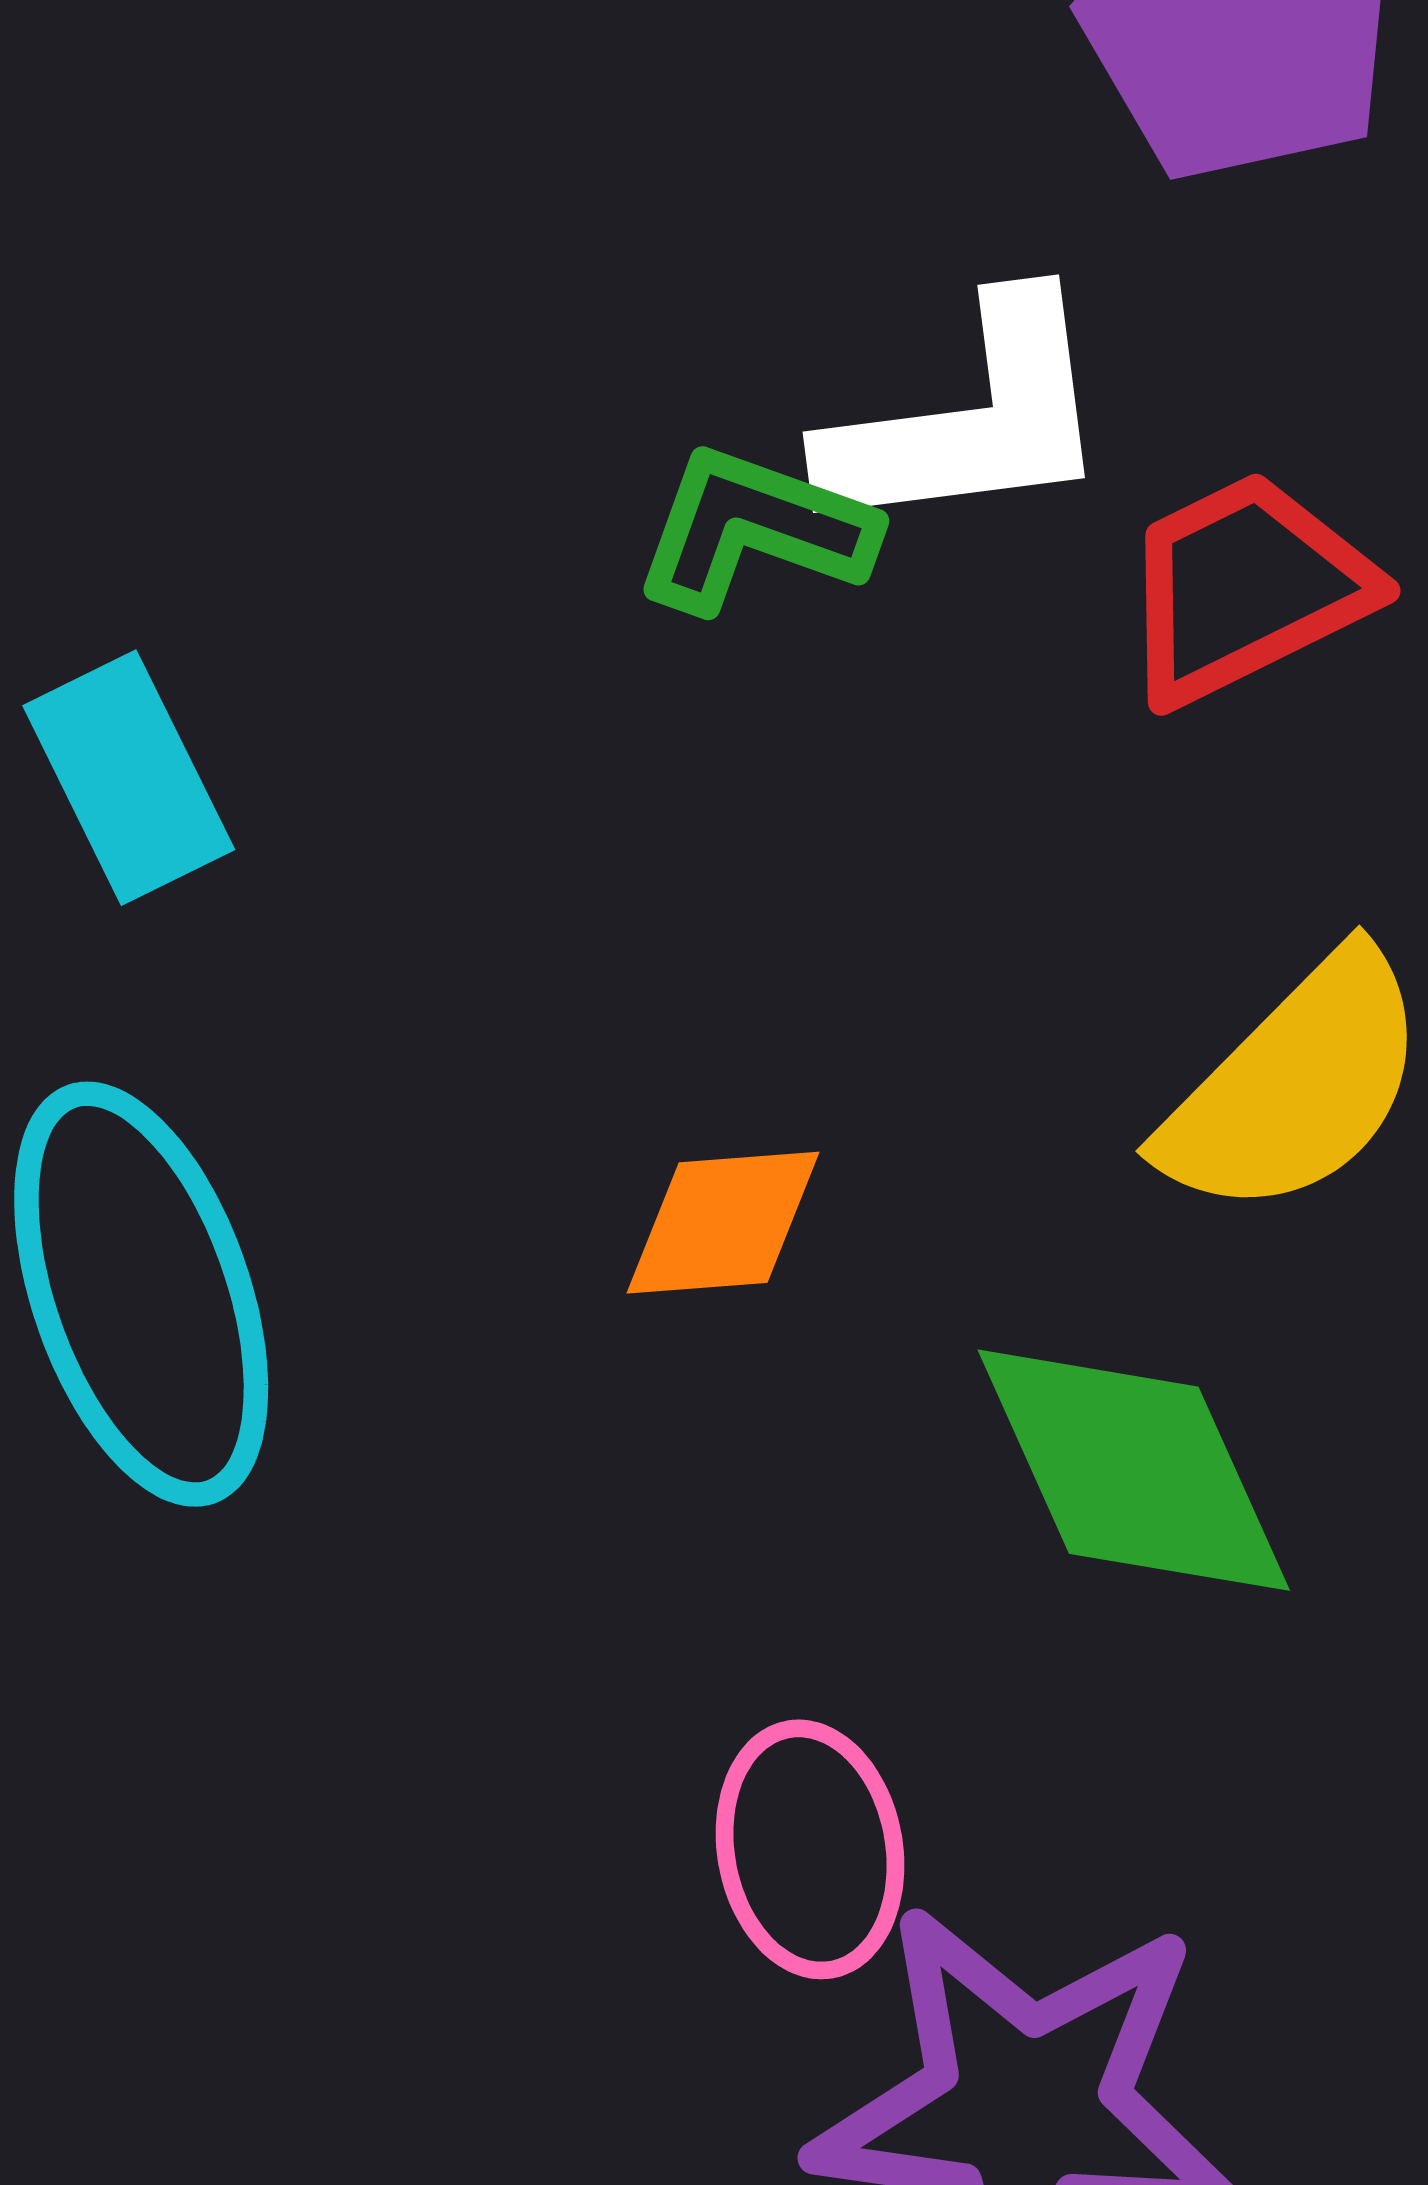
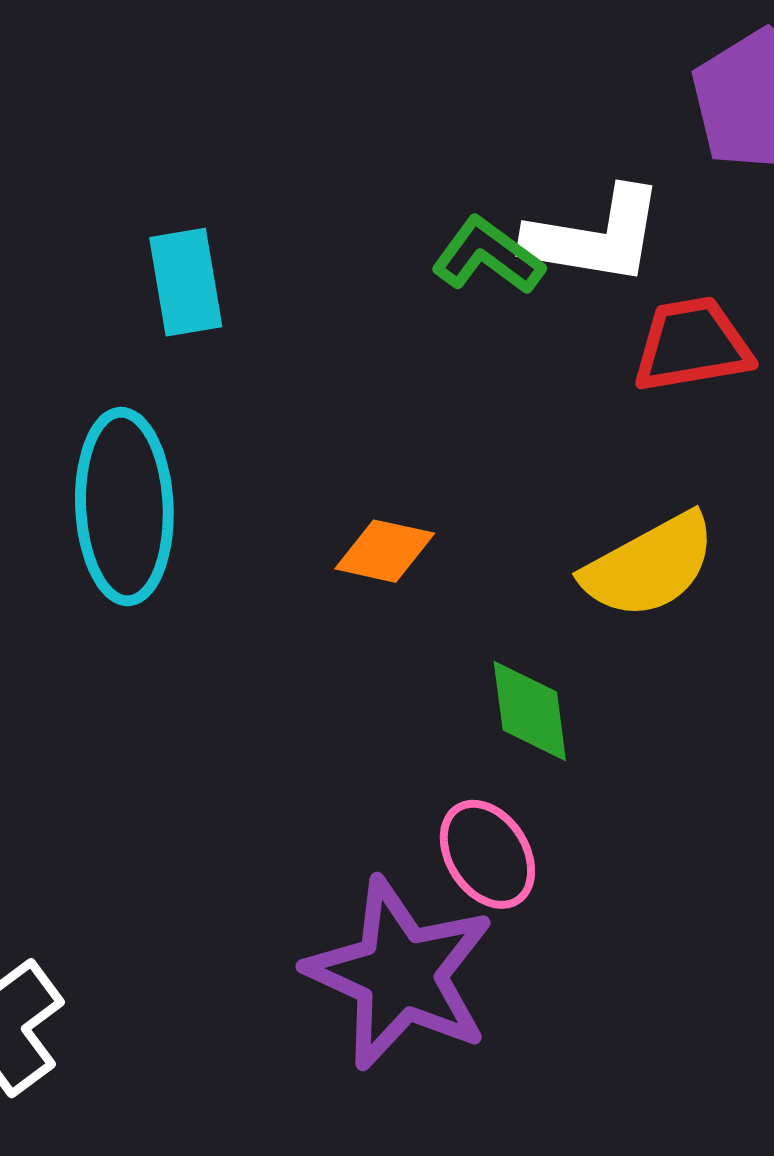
green diamond: (1134, 1470) -> (530, 711), size x0.7
pink ellipse: (810, 1849) -> (487, 854), moved, turned -39

